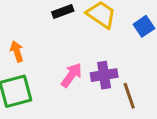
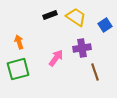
purple cross: (104, 75) -> (82, 48), moved

